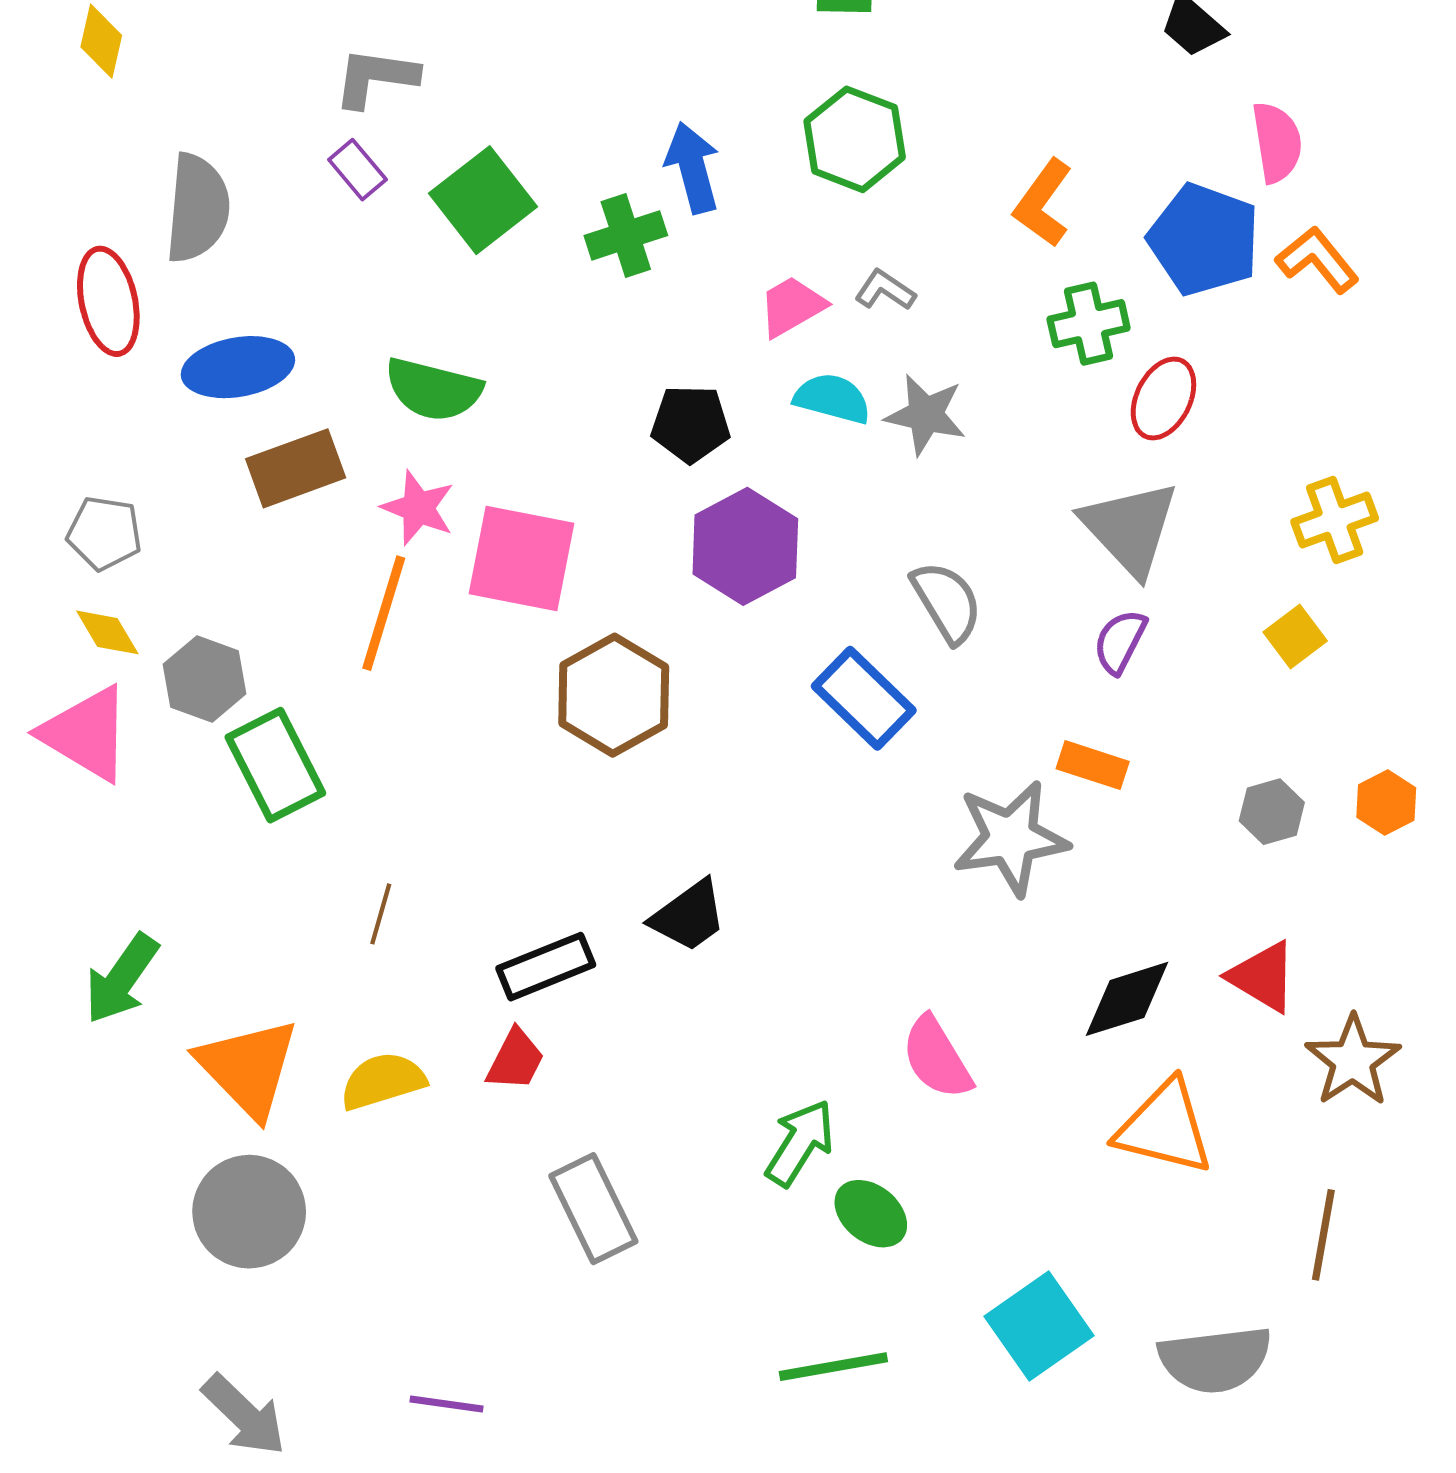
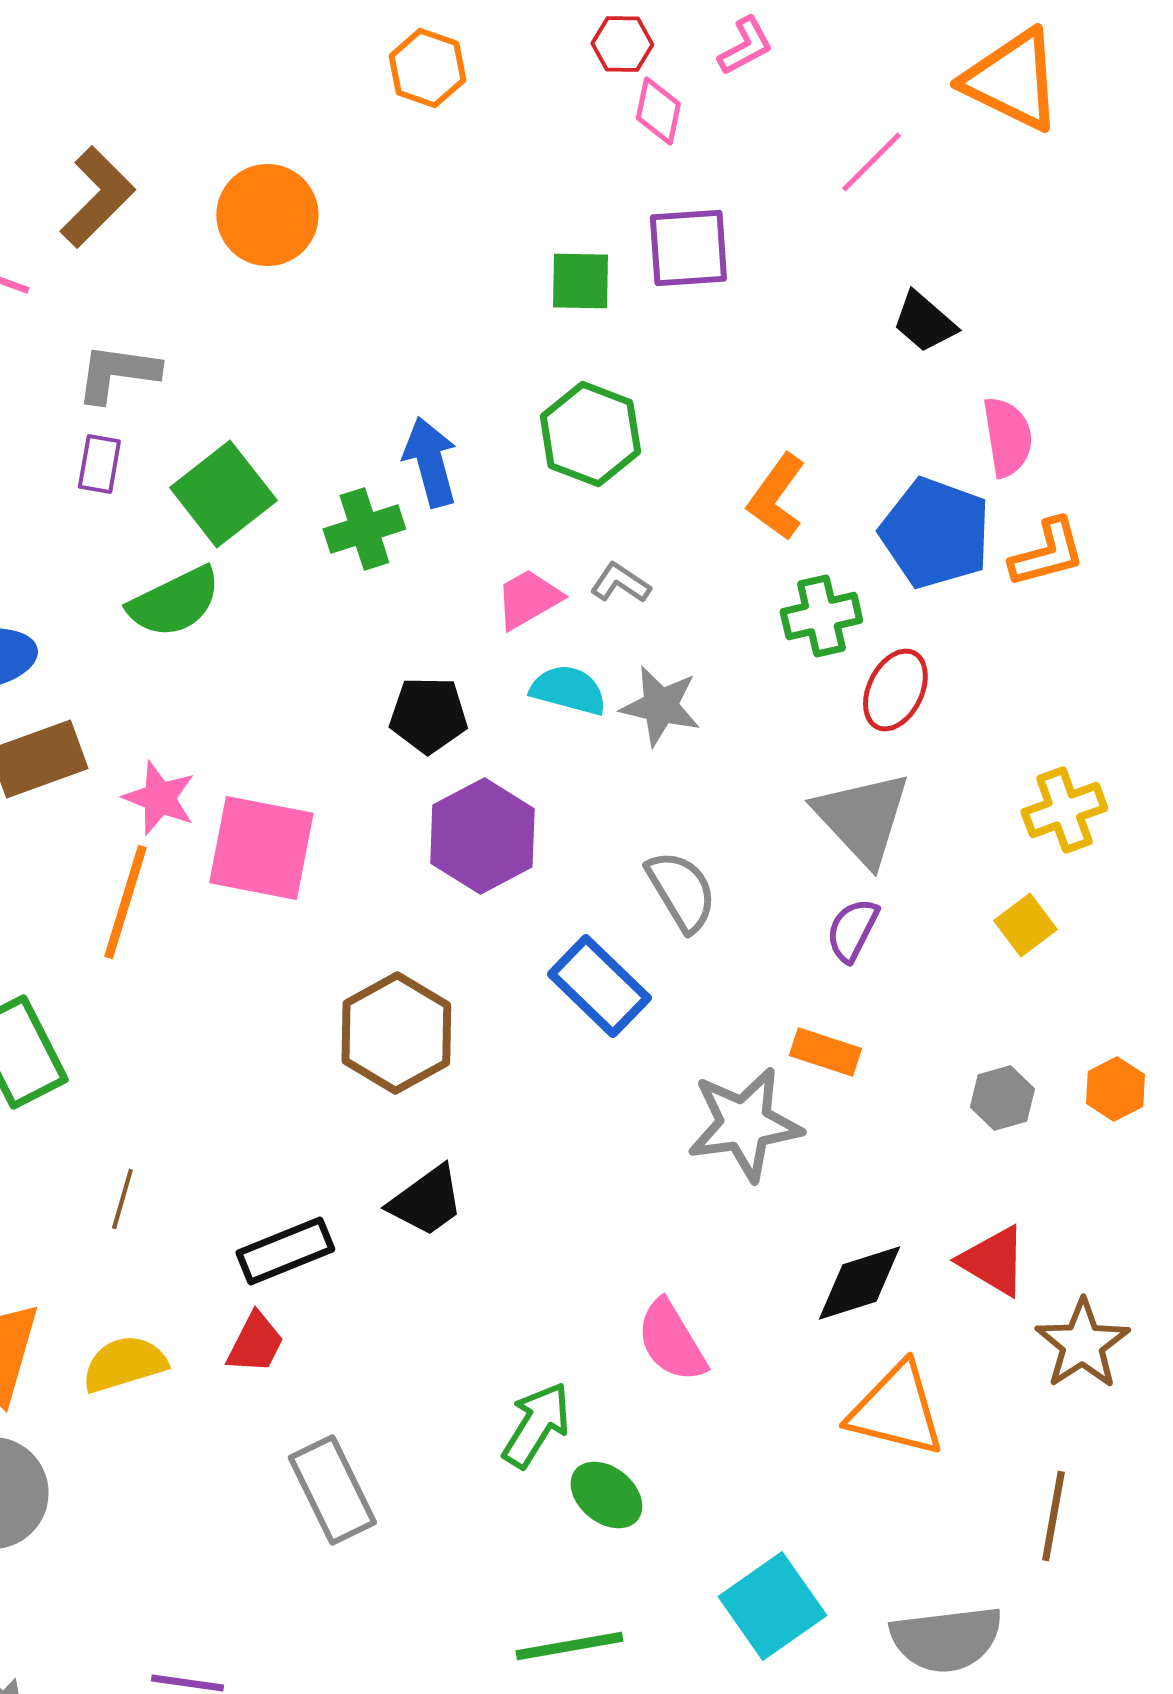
purple rectangle: (357, 170) -> (99, 464), turned 50
orange L-shape: (1317, 260) -> (1047, 553), turned 114
green semicircle: (433, 389) -> (174, 602), moved, turned -40
brown hexagon: (614, 695) -> (396, 1033), moved

